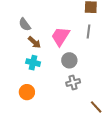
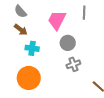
brown arrow: (34, 42) -> (21, 30), moved
orange circle: (27, 92) -> (29, 78), size x1.5

